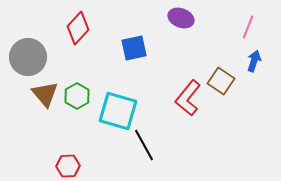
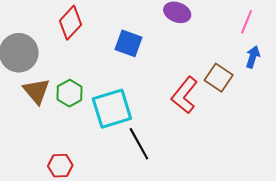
blue square: (134, 48) -> (129, 43), turned 32
cyan square: (118, 111) -> (112, 109), turned -33

